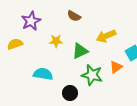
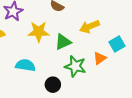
yellow star: (56, 41) -> (39, 32), size x1.5

